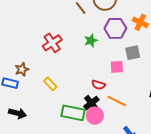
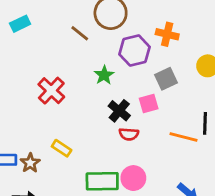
brown star: (22, 69) -> (30, 163), moved
orange line: (117, 101) -> (184, 137), moved
black cross: (91, 103) -> (119, 111), moved

